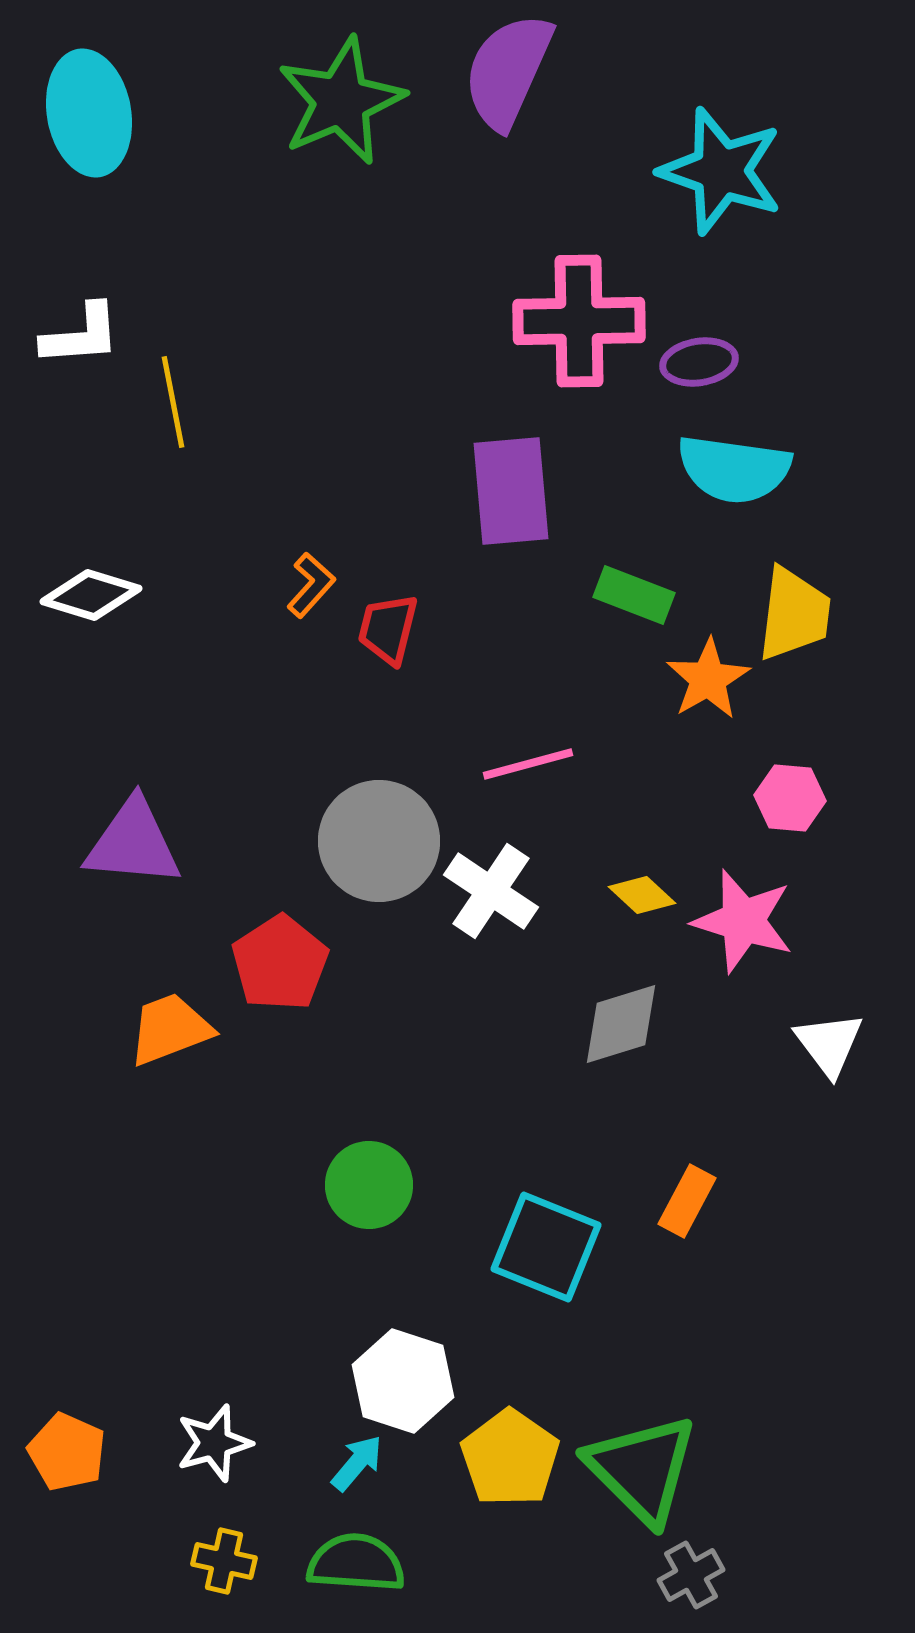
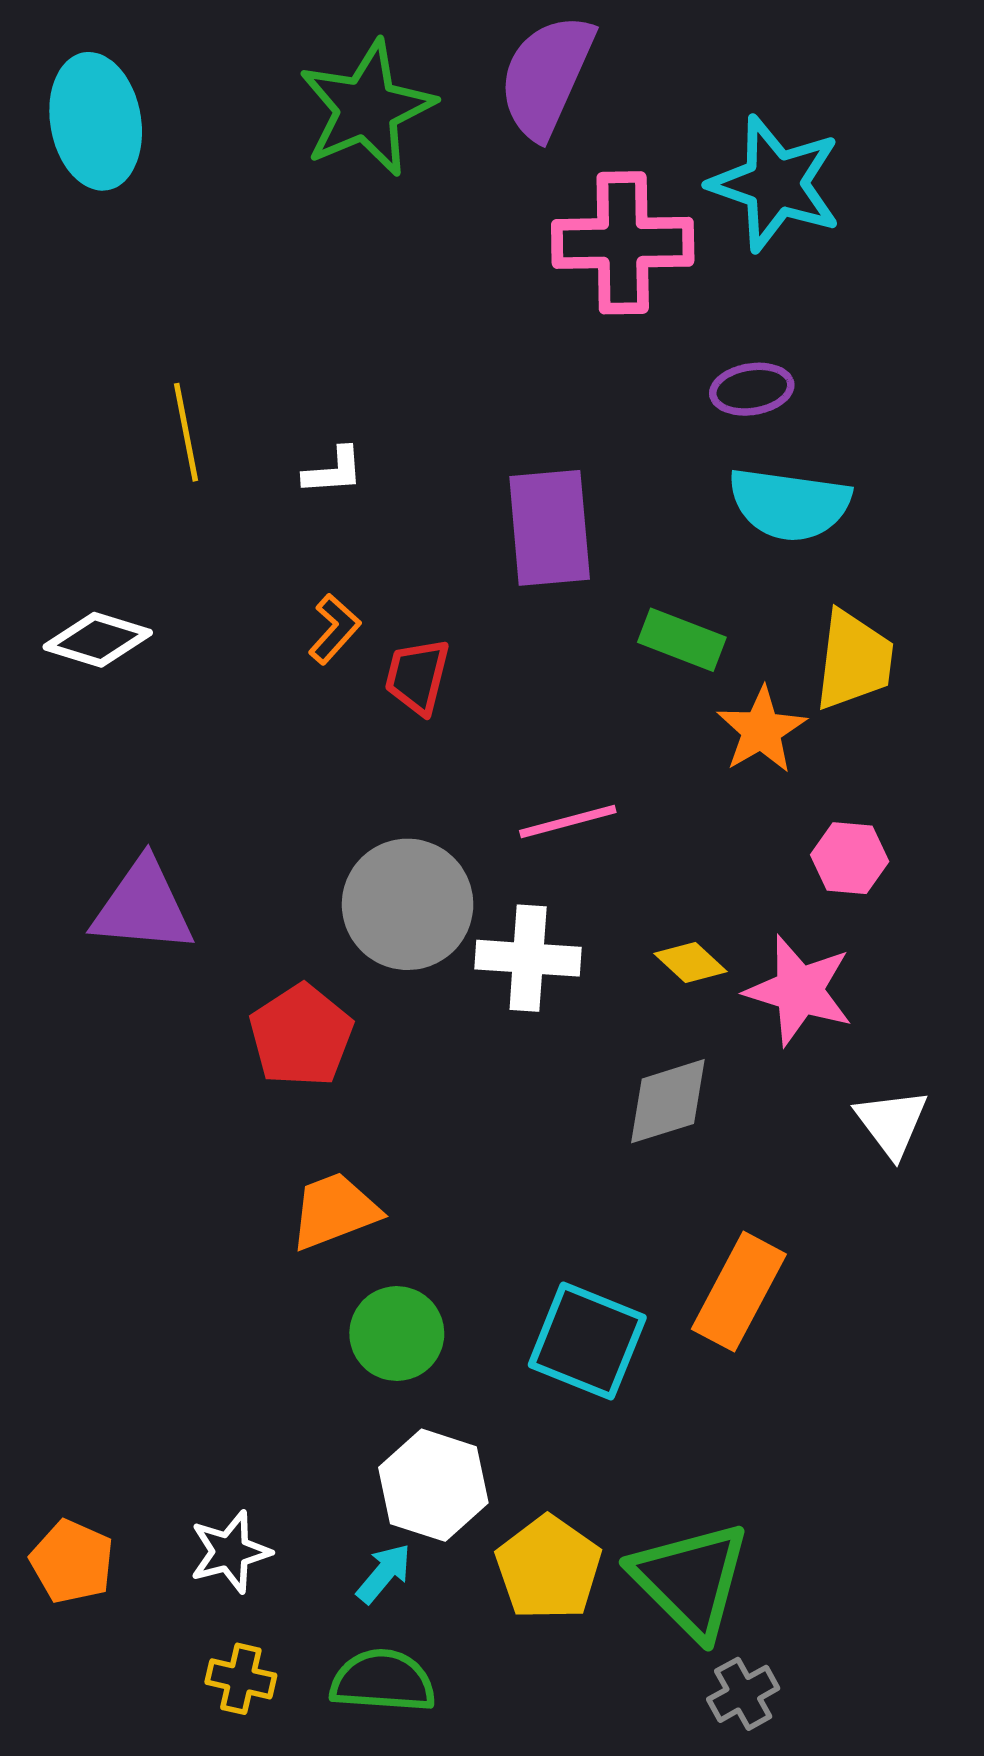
pink cross: (579, 321) -> (623, 243), moved
white L-shape: (81, 335) -> (333, 471), moved, size x0.7
white cross: (491, 891) -> (528, 958), turned -30
orange trapezoid: (170, 1029) -> (334, 1211), moved
green circle: (369, 1185) -> (397, 1334), moved
orange rectangle: (687, 1201) -> (739, 1292), size x1.5

